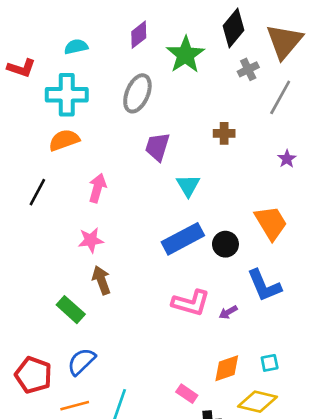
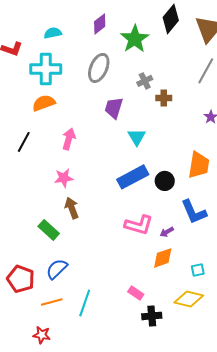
gray cross: (248, 69) -> (145, 81), moved
orange trapezoid: (271, 223) -> (199, 165), turned 40
orange diamond: (227, 368) -> (163, 258), moved

